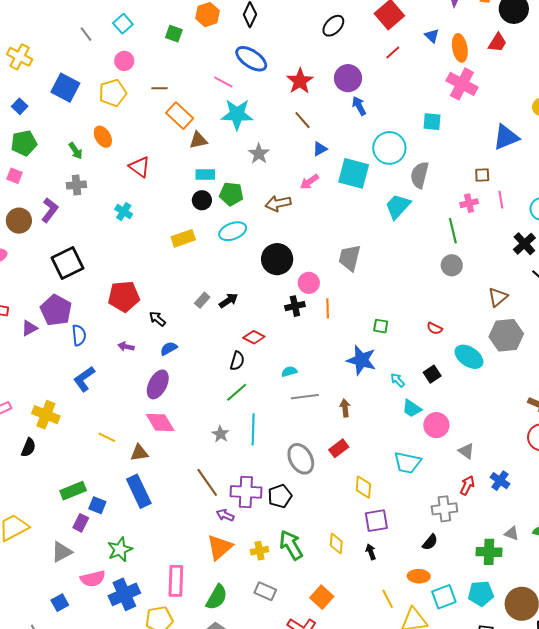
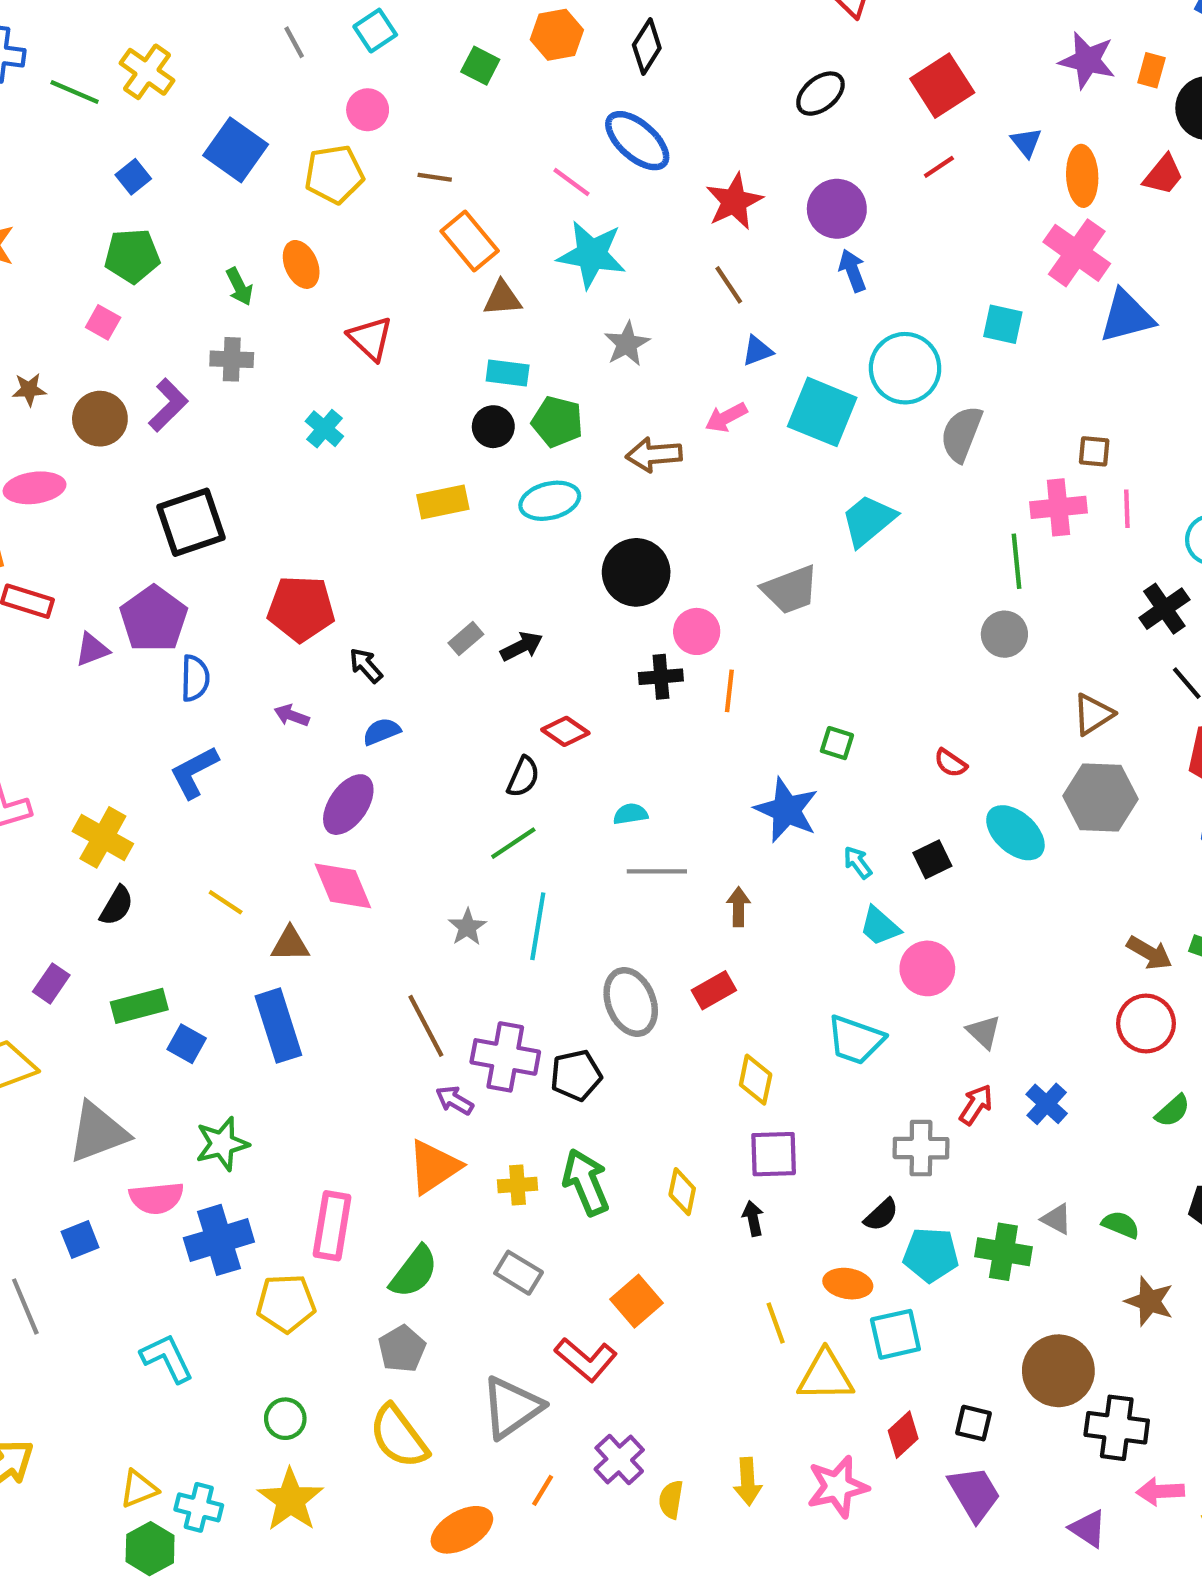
blue triangle: (506, 137) -> (1127, 316), moved
pink cross: (469, 203) -> (1058, 507), size x1.4
cyan trapezoid: (398, 206) -> (868, 520), moved
gray trapezoid: (350, 258) -> (790, 590), turned -132
black semicircle: (28, 448) -> (117, 906), moved
purple rectangle: (81, 523) -> (51, 983), moved
gray triangle: (62, 552) -> (98, 1132), size x1.4
cyan pentagon: (481, 593) -> (931, 1255), moved

